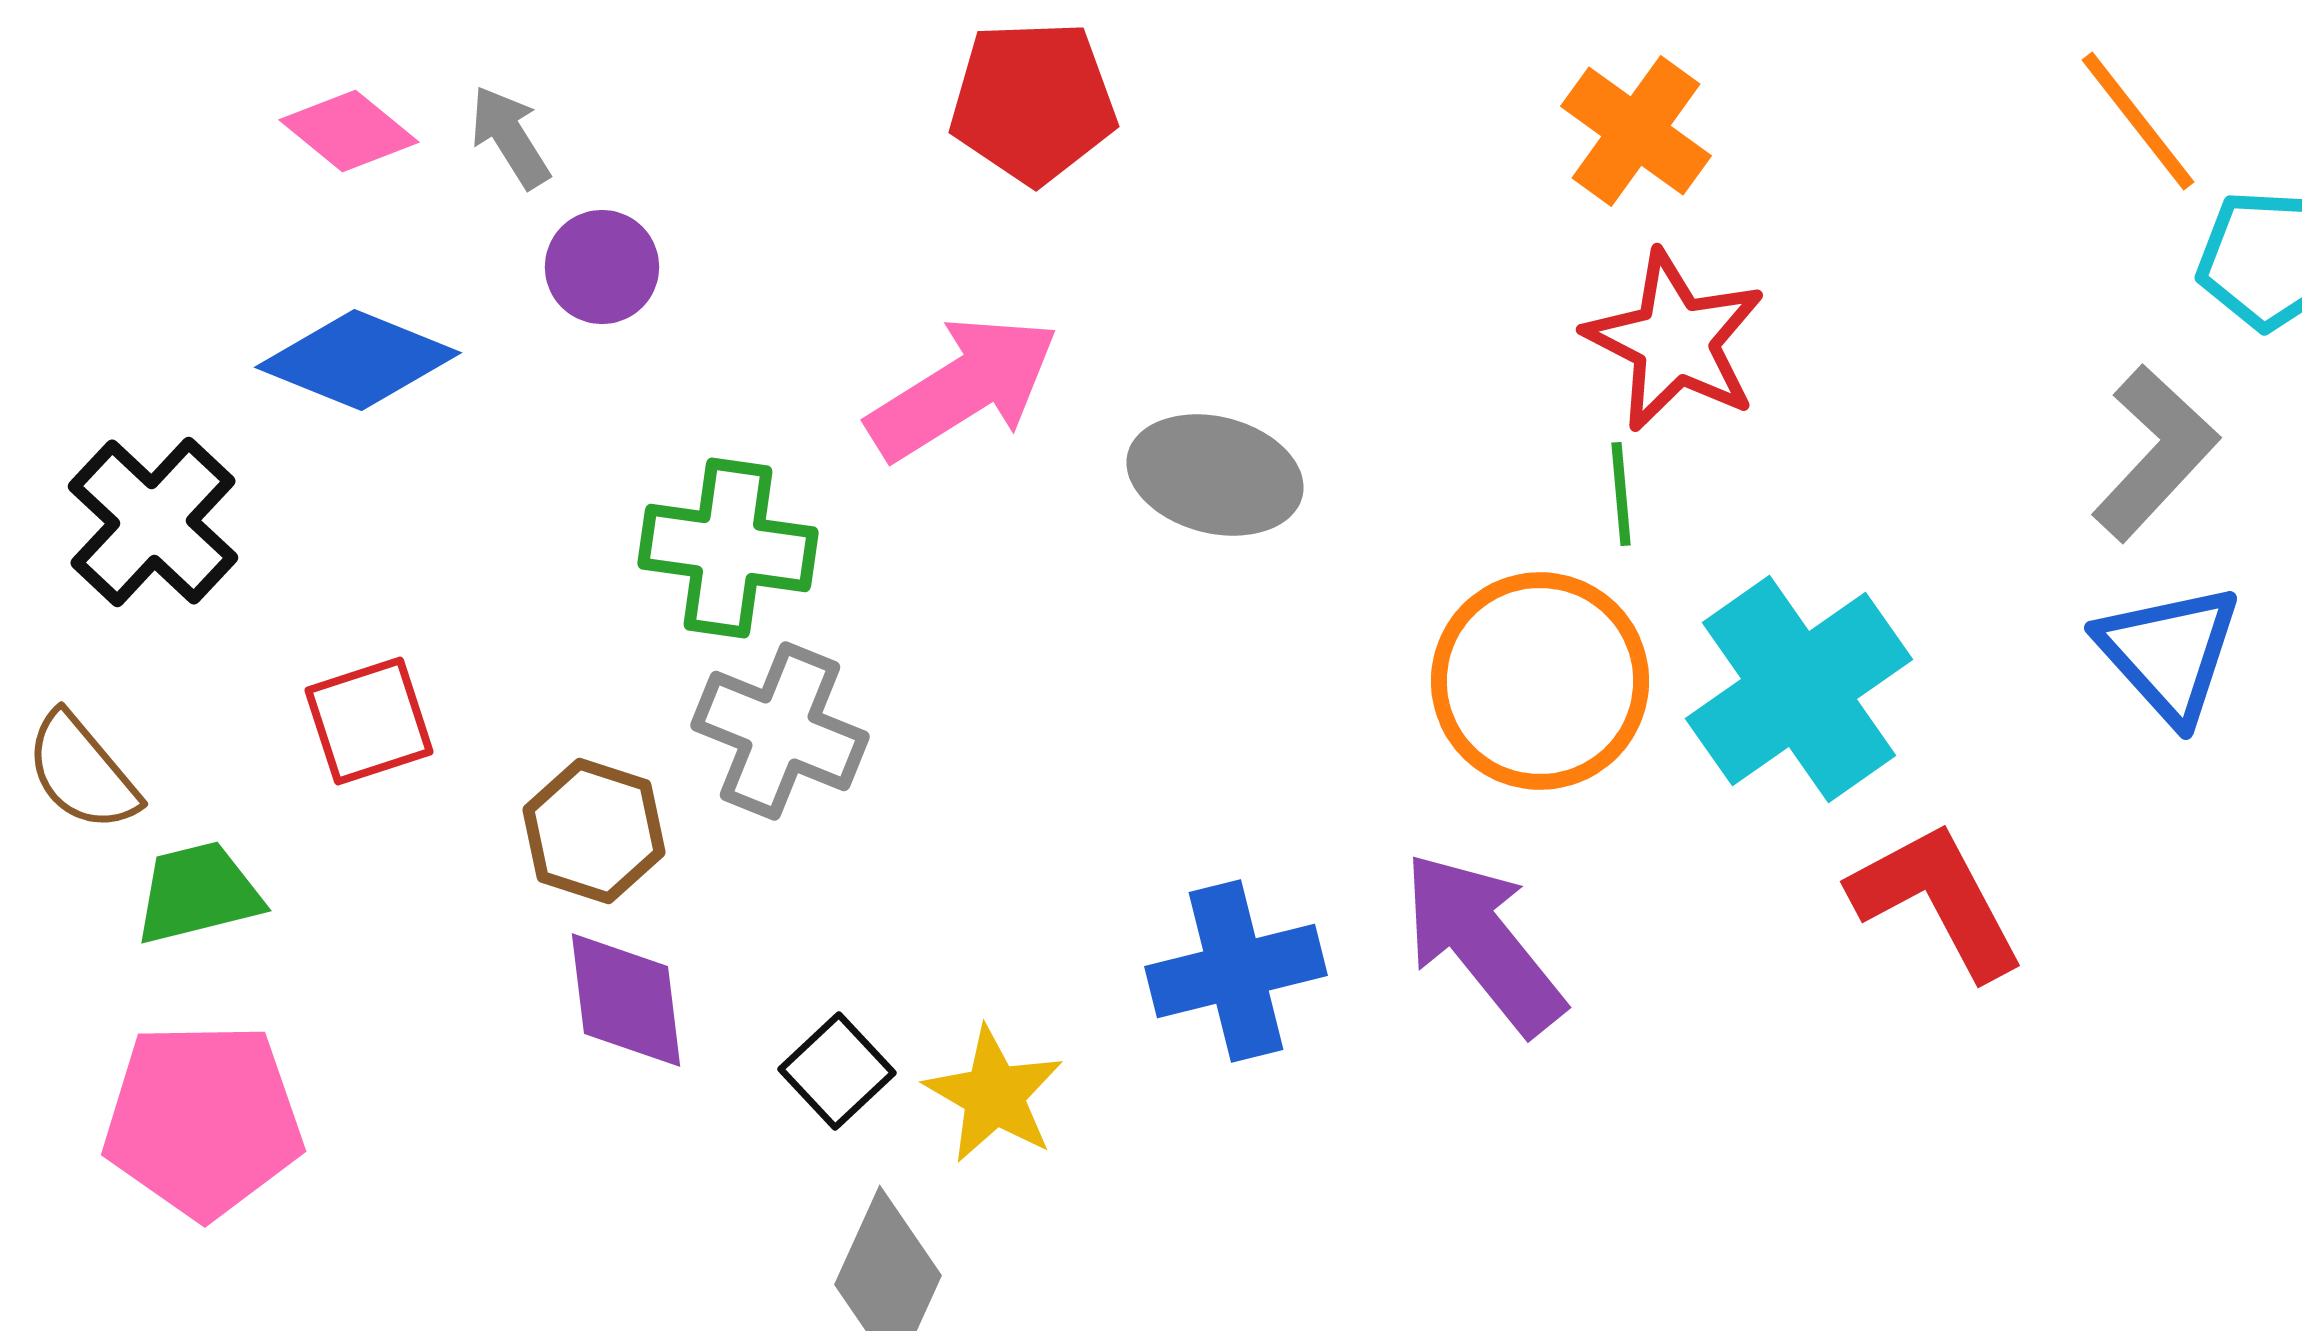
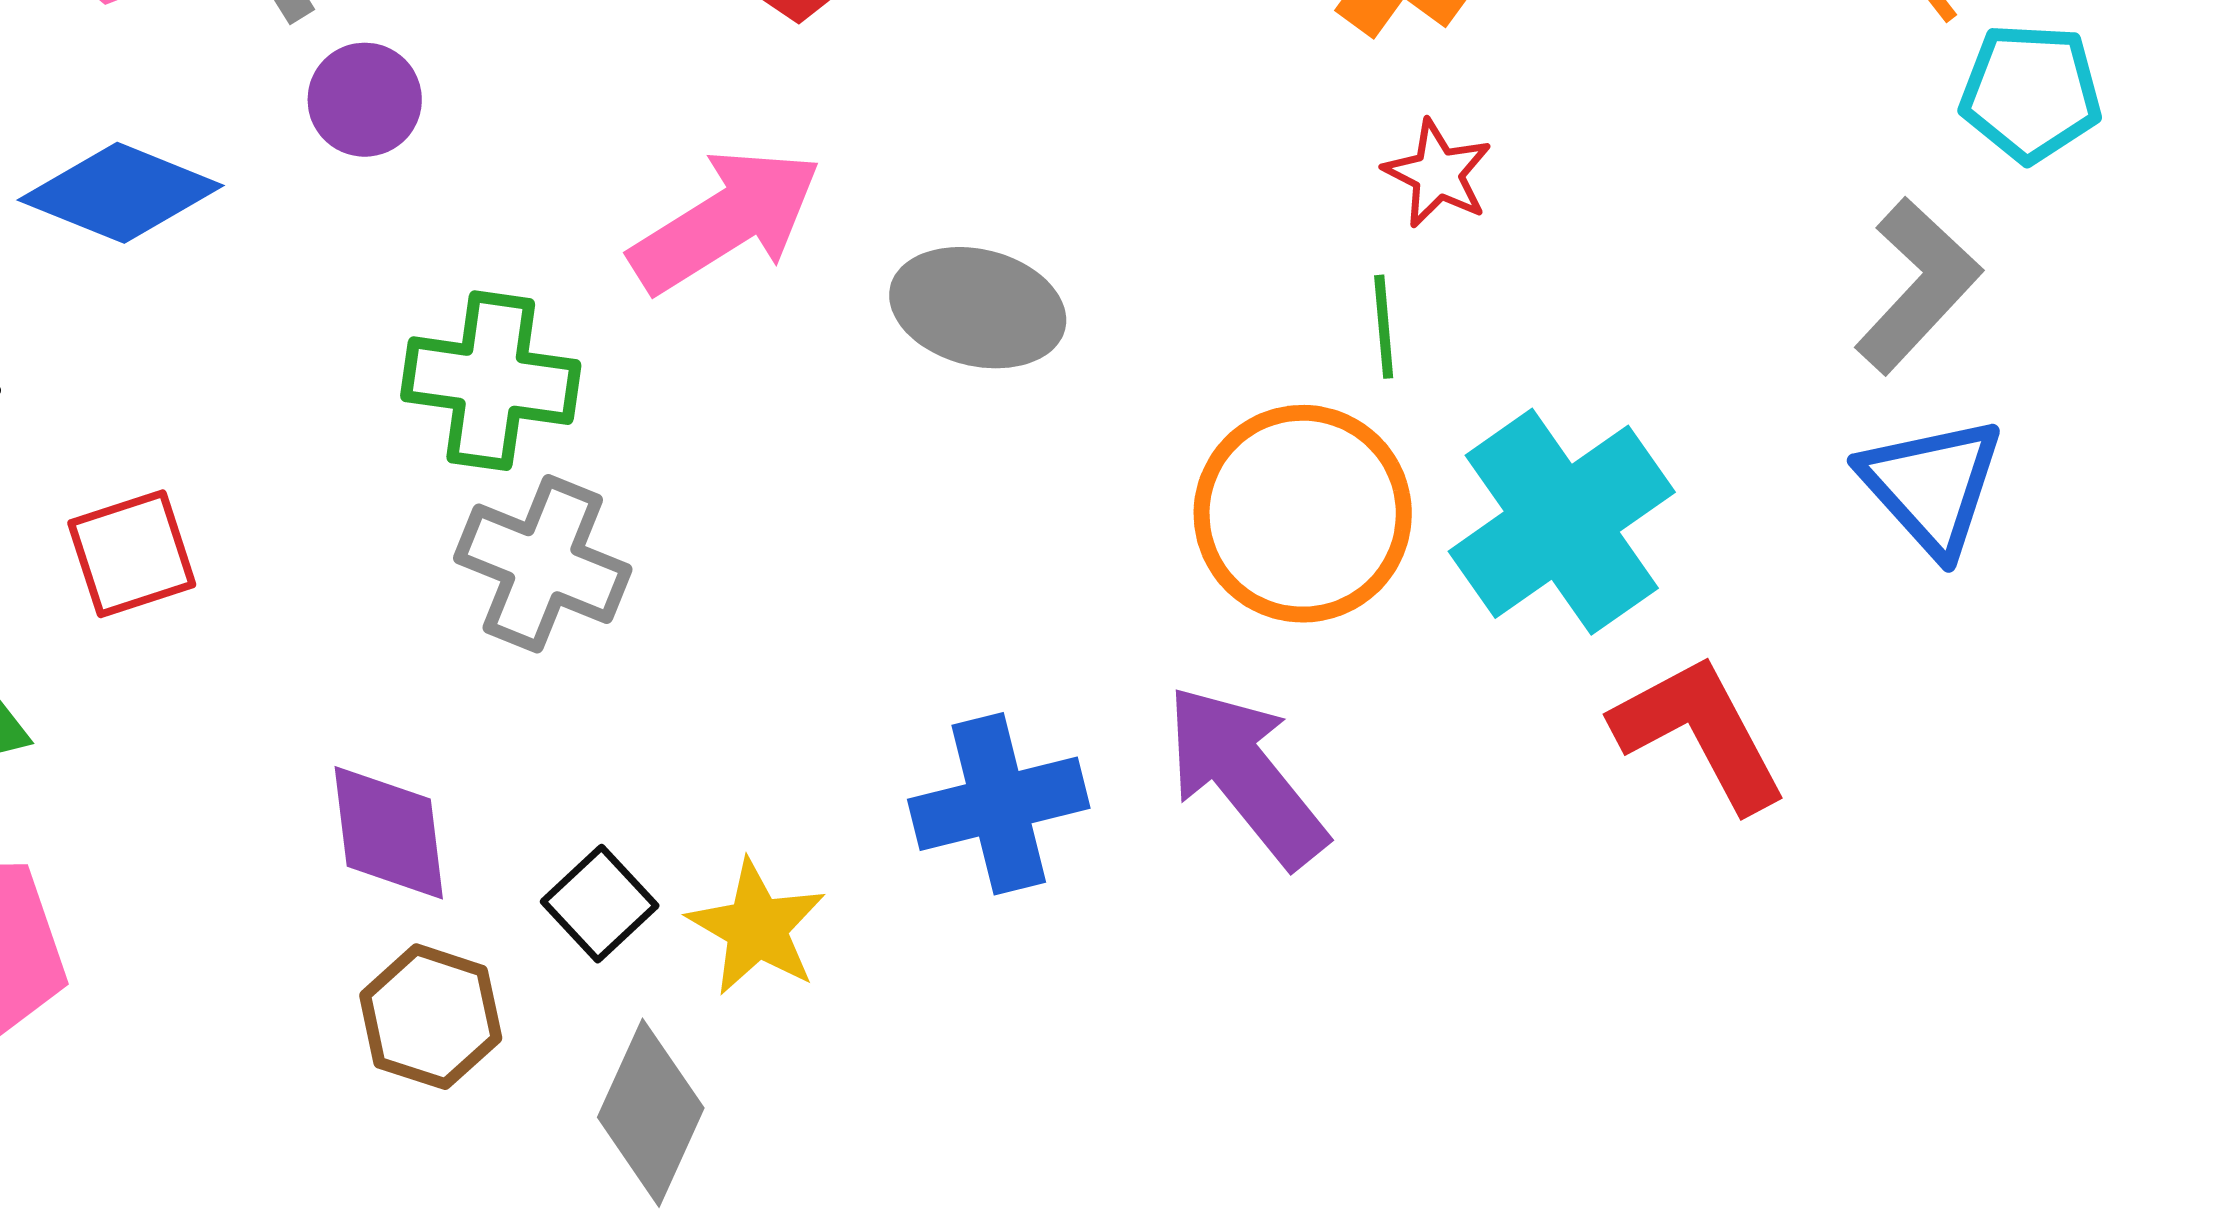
red star: (1675, 341) -> (1438, 174), size x0.6
brown hexagon: (594, 831) -> (431, 1017), moved

